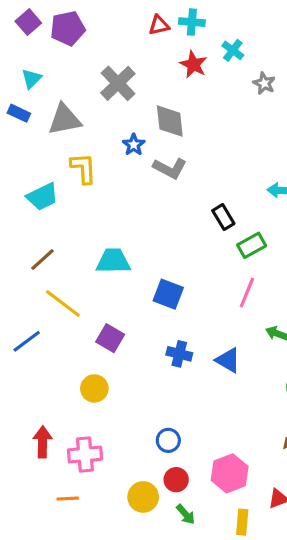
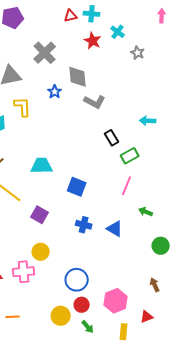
gray L-shape: (170, 168) -> (95, 102), moved
yellow circle: (94, 388) -> (41, 252), moved
blue circle: (168, 440) -> (77, 280), size x1.5
pink cross: (85, 455) -> (24, 272), moved

